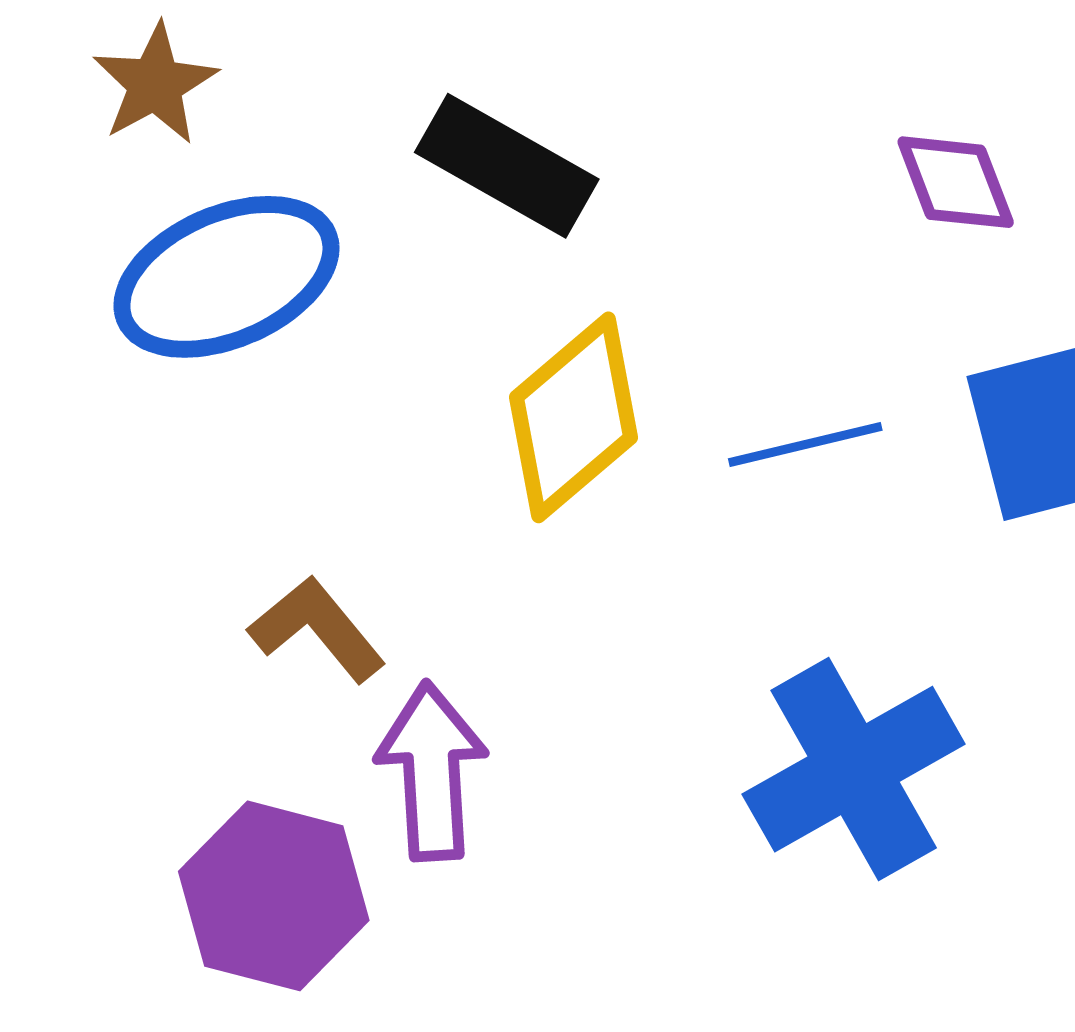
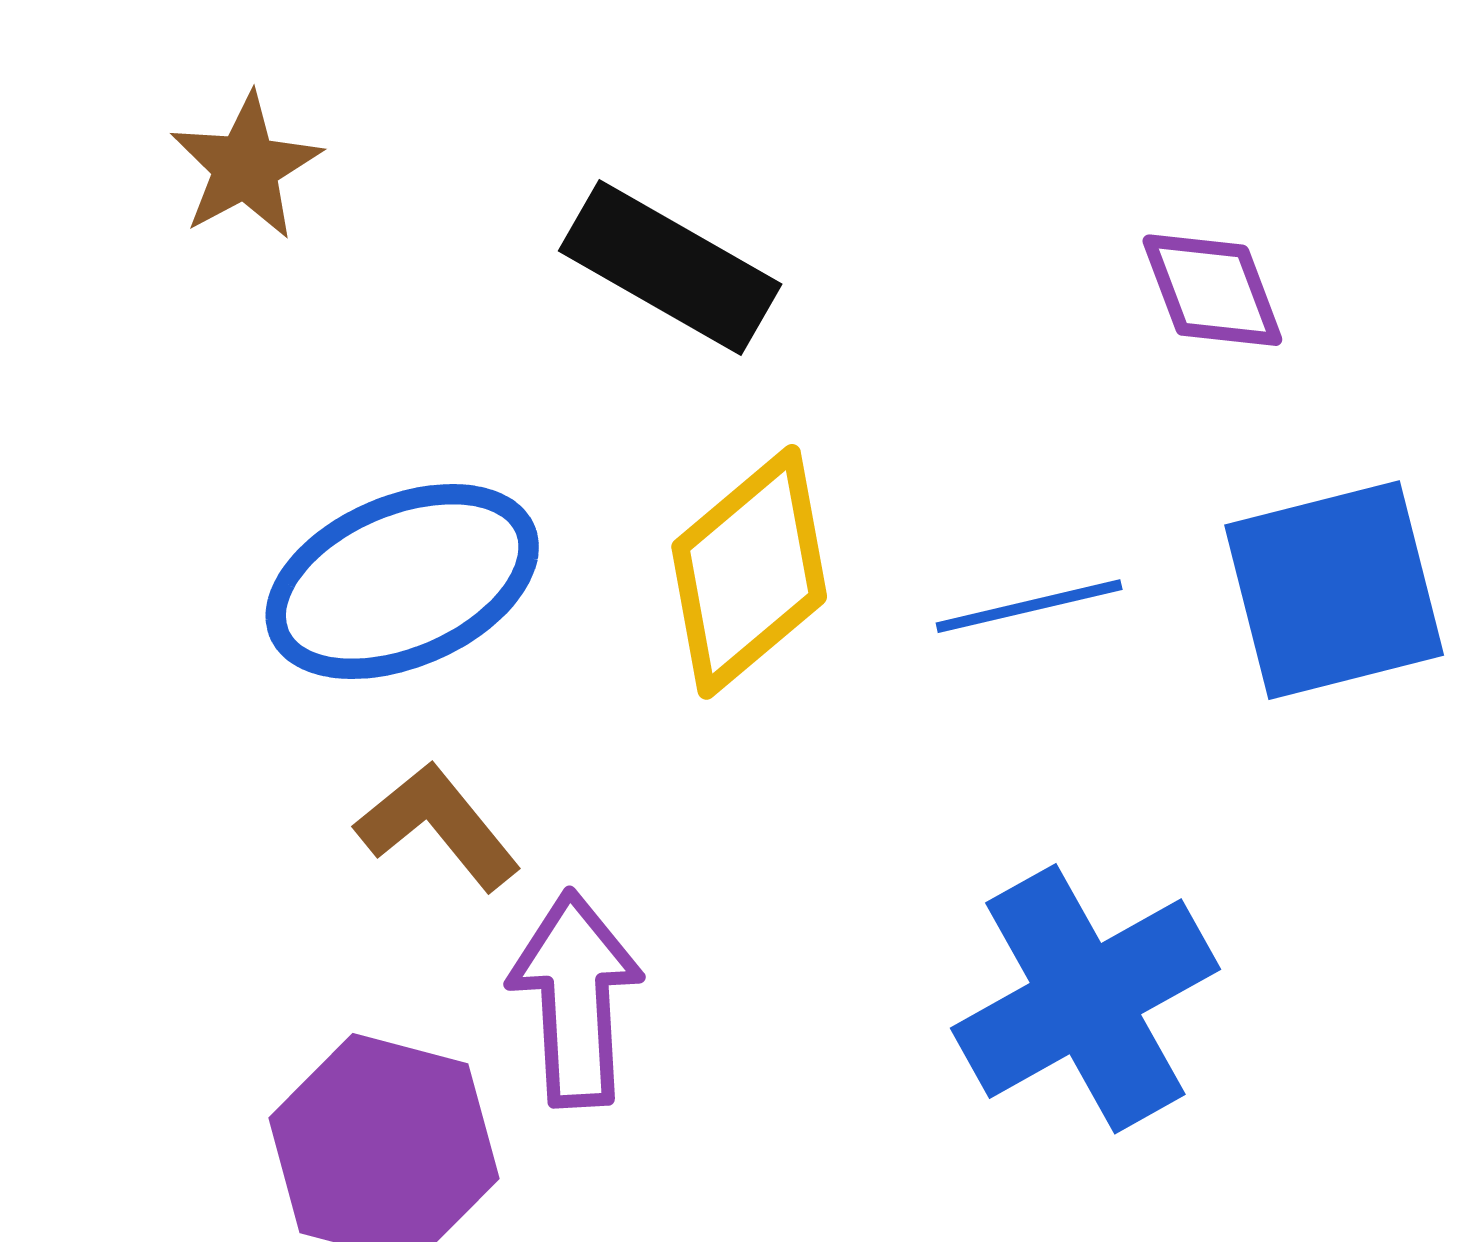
blue ellipse: (226, 277) -> (402, 582), moved

